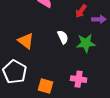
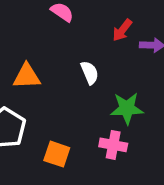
orange triangle: (26, 41) -> (27, 76), turned -42
green star: (86, 43) -> (127, 108), moved

